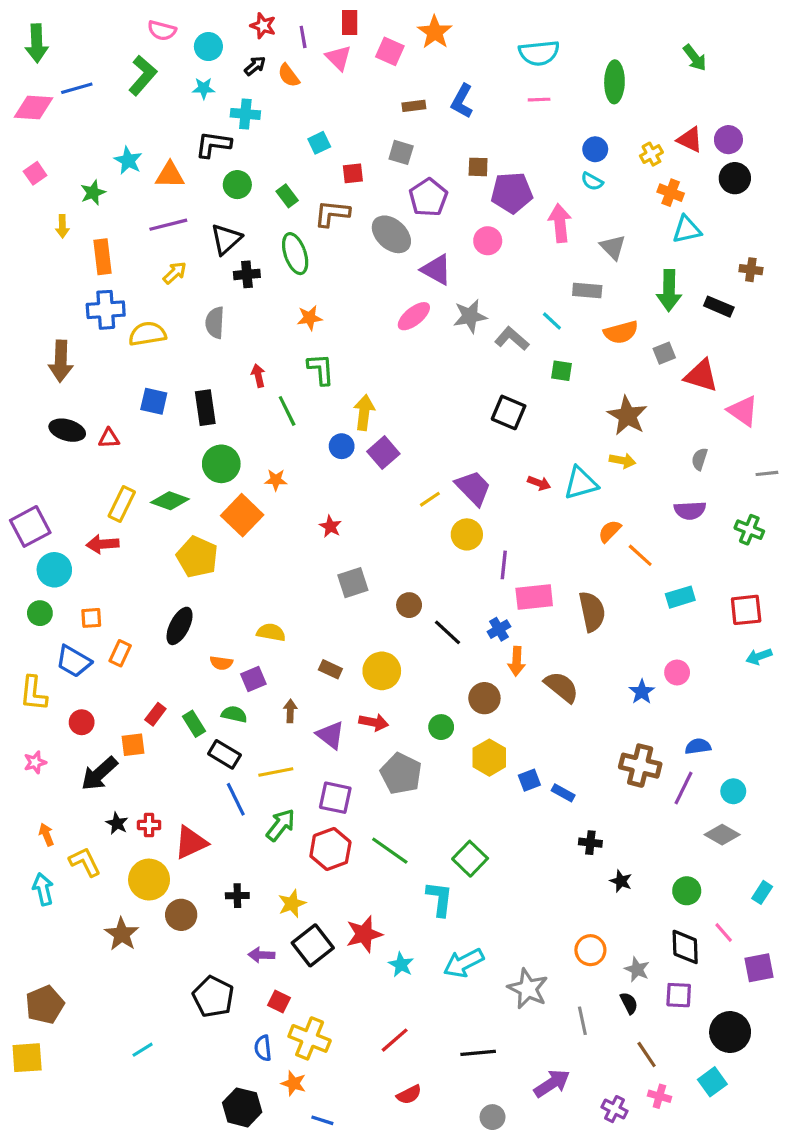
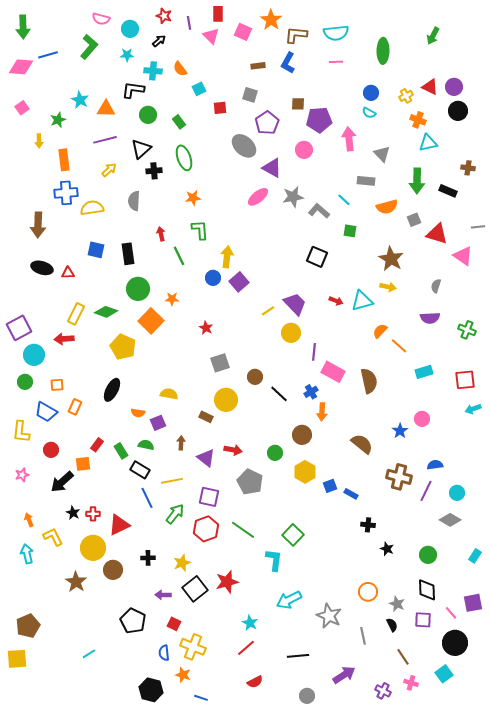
green arrow: (695, 58) -> (433, 36), turned 66
orange semicircle: (289, 75) -> (180, 69), moved
brown L-shape: (332, 213) -> (296, 35), moved
gray line: (767, 473) -> (478, 227), moved
pink rectangle: (534, 597) -> (333, 372), turned 35
yellow circle: (382, 671) -> (226, 400), moved
brown semicircle: (562, 687) -> (362, 444), moved
pink line: (724, 933) -> (451, 613), moved
cyan star: (401, 965) -> (250, 623), moved

